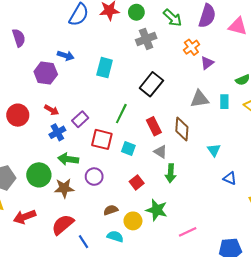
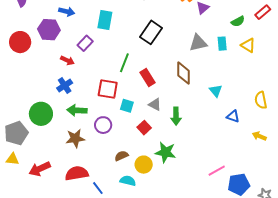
red arrow: (52, 110) -> (67, 60), moved
red circle: (18, 115) -> (20, 42), moved
purple rectangle: (80, 119) -> (85, 43), moved
red rectangle: (154, 126) -> (148, 77), moved
cyan square: (128, 149) -> (127, 106), moved
gray triangle: (161, 152) -> (155, 104), moved
green circle: (39, 175) -> (41, 114), moved
red semicircle: (63, 225) -> (77, 173), turned 35
pink line: (188, 232) -> (217, 171), moved

